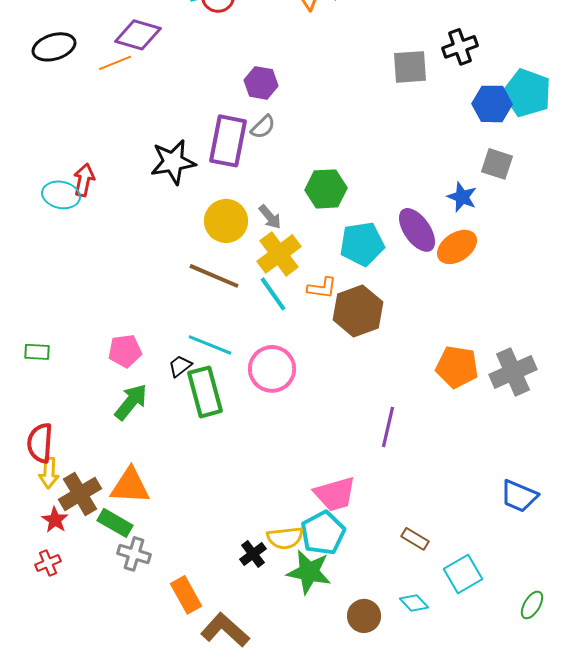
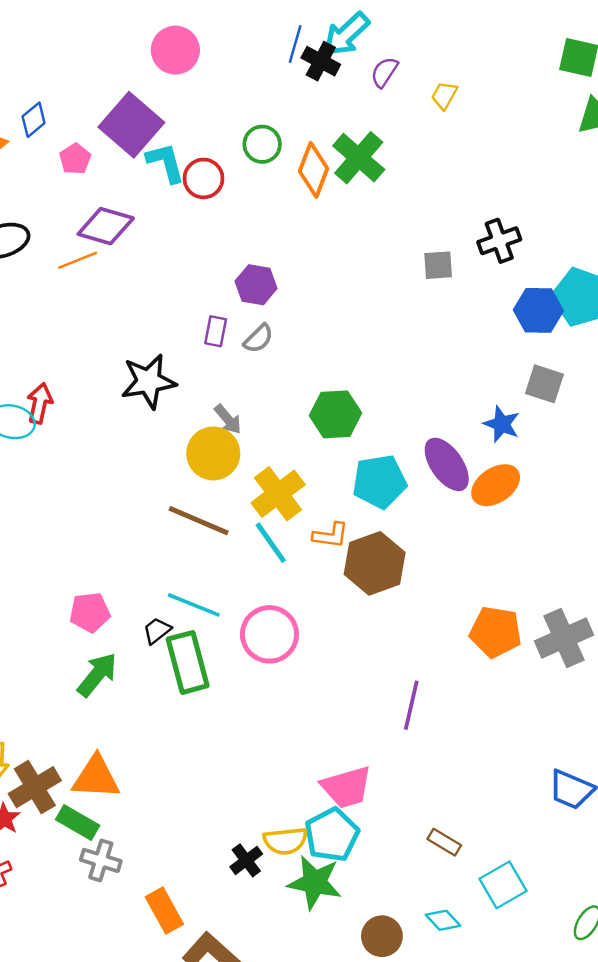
gray square: (410, 67) -> (438, 265), size x0.7
purple rectangle: (228, 141) -> (216, 331), moved, size x0.5
gray arrow: (270, 217) -> (228, 419), moved

